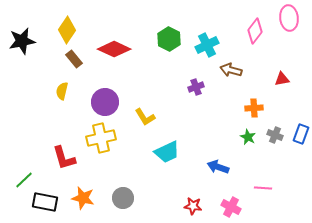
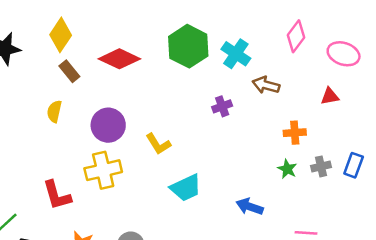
pink ellipse: (289, 18) -> (344, 54), moved, turned -65
green hexagon: (169, 39) -> (188, 46), size x1.4
cyan cross: (207, 45) -> (236, 54), turned -30
gray cross: (275, 135) -> (321, 166), turned -35

